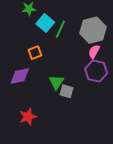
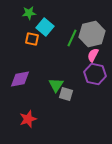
green line: (60, 29) -> (72, 38), moved
orange square: (35, 53) -> (32, 39), moved, turned 32

